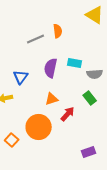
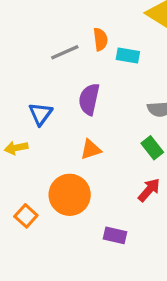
cyan rectangle: (75, 63) -> (128, 56), moved
red arrow: (68, 114) -> (149, 190), moved
purple rectangle: (89, 152) -> (115, 235), moved, turned 32

